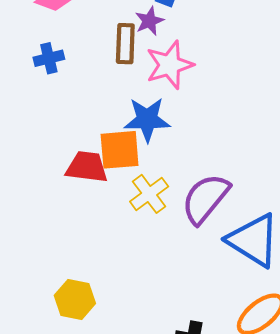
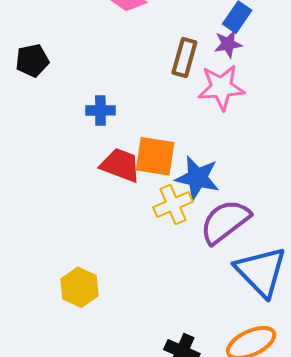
purple star: (149, 21) -> (228, 44), moved
blue cross: (49, 58) -> (100, 110), moved
blue star: (147, 120) -> (197, 178), moved

